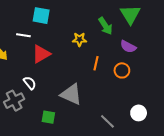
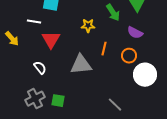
red triangle: (41, 54) -> (51, 40), turned -30
gray triangle: (71, 94) -> (81, 65), moved, turned -30
gray cross: (14, 101) -> (35, 99), moved
white circle: (139, 113) -> (145, 75), moved, size x1.5

